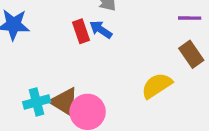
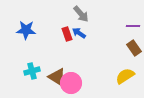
yellow semicircle: (157, 86) -> (125, 76), moved
cyan cross: (37, 102) -> (32, 71), moved

